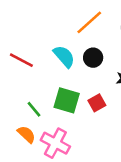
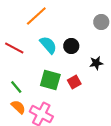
orange line: (89, 22) -> (36, 16), moved
green line: (34, 109) -> (16, 87), moved

